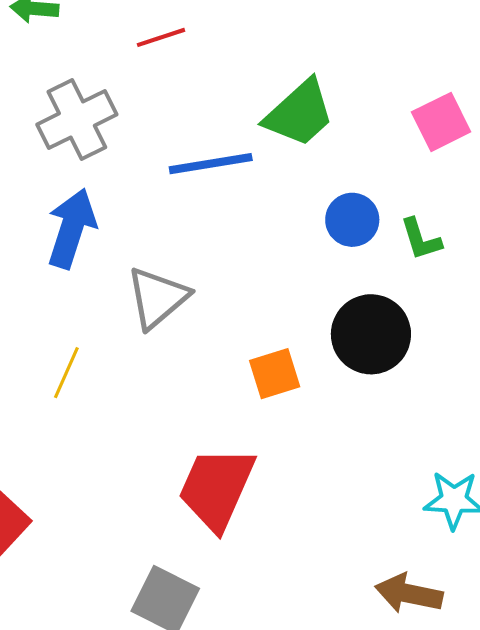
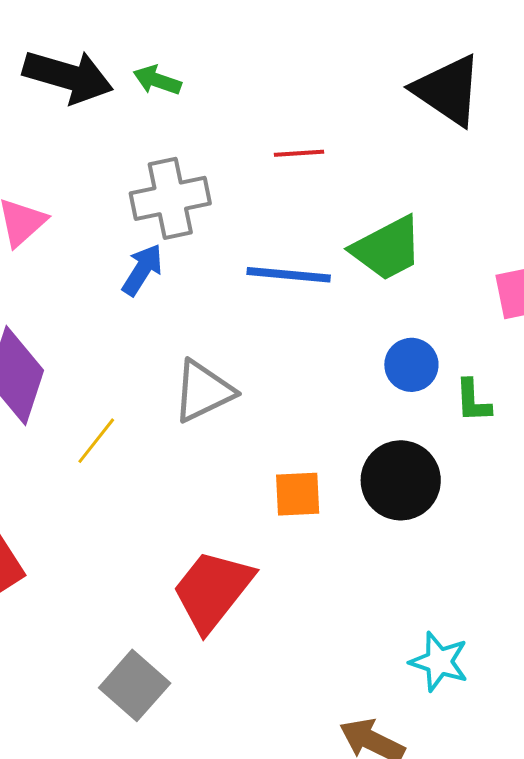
red line: (161, 37) -> (299, 153), moved
blue arrow: (72, 228) -> (142, 270), moved, size x0.7

